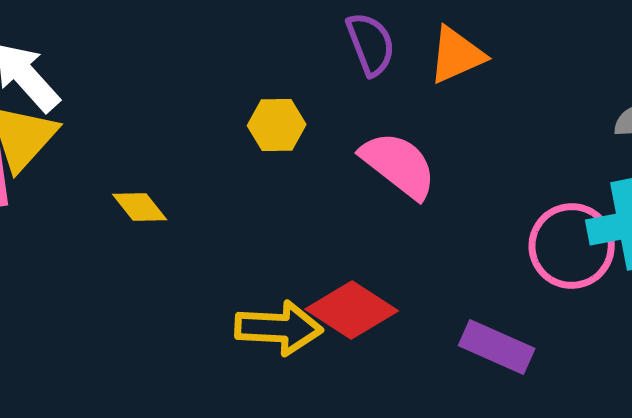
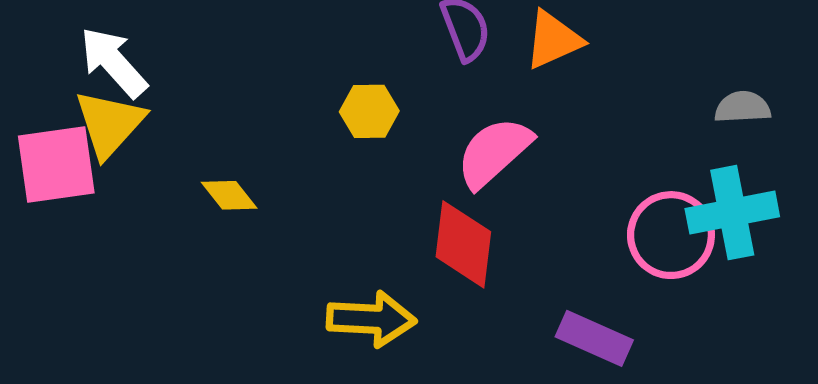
pink semicircle: (399, 165) -> (494, 152), turned -80
red diamond: (352, 310) -> (463, 244), moved, turned 64

